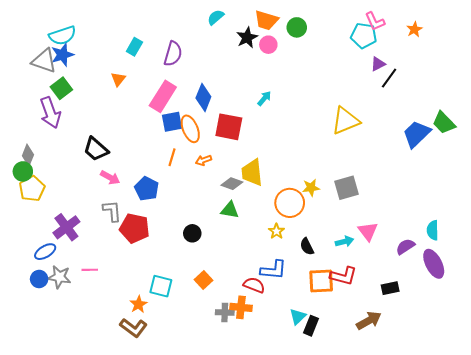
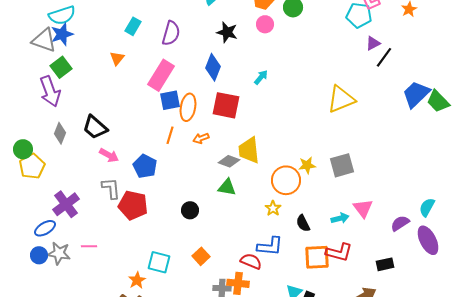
black star: (247, 38) -> (227, 32), moved, turned -30
blue diamond: (203, 97) -> (213, 67), moved
orange ellipse: (190, 129) -> (188, 107), turned 32
blue trapezoid: (416, 134) -> (416, 94), moved
gray diamond: (28, 155) -> (60, 133), moved
cyan semicircle: (433, 230) -> (427, 207), turned 30

